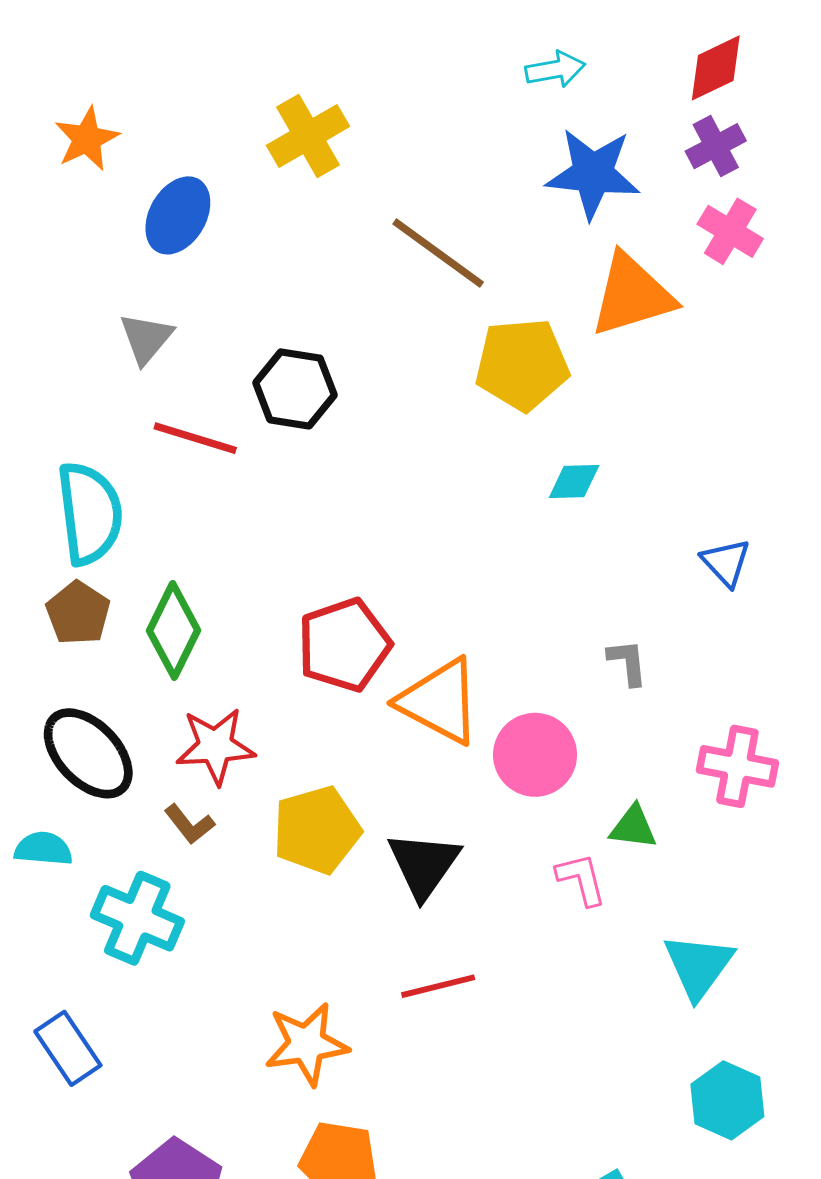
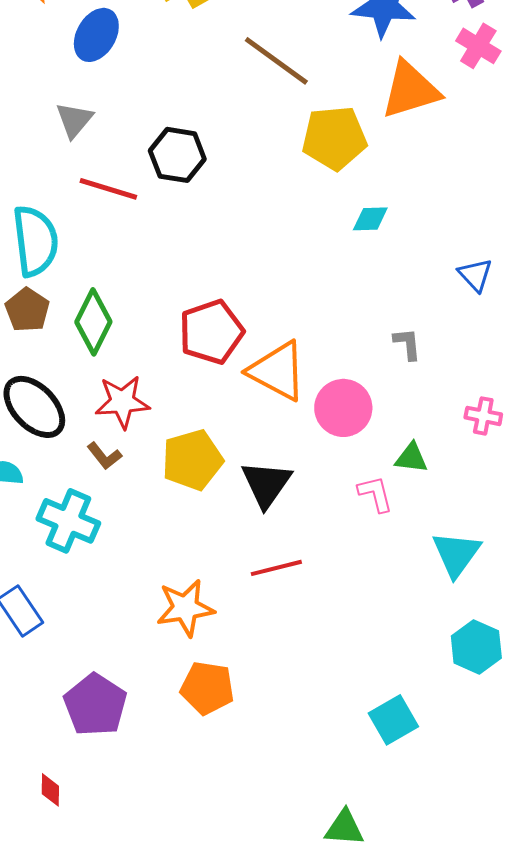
pink cross: (737, 766) -> (483, 416), size x0.7

